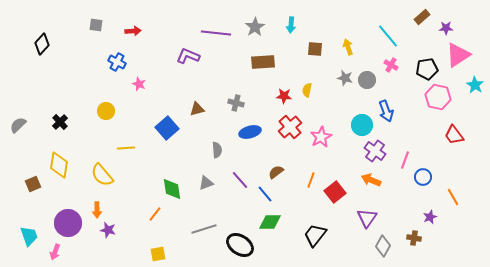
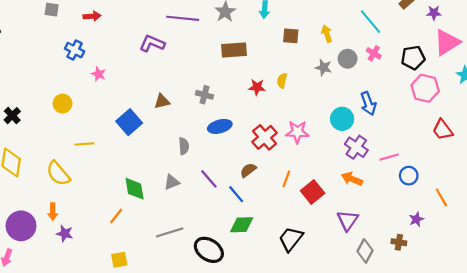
gray circle: (367, 80) -> (348, 59), moved
red cross: (290, 127) -> (265, 137), moved
pink star: (321, 137) -> (297, 132), turned 30
pink line: (405, 160) -> (389, 157), turned 54

